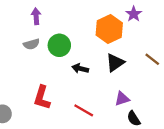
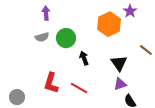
black triangle: (115, 63) -> (119, 63), moved, turned -30
black arrow: (80, 69) -> (84, 58), turned 56
red line: (84, 110) -> (79, 88), moved

